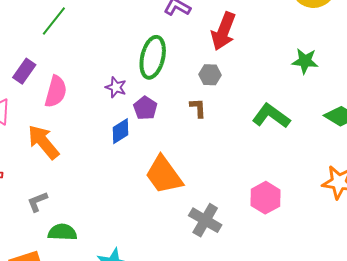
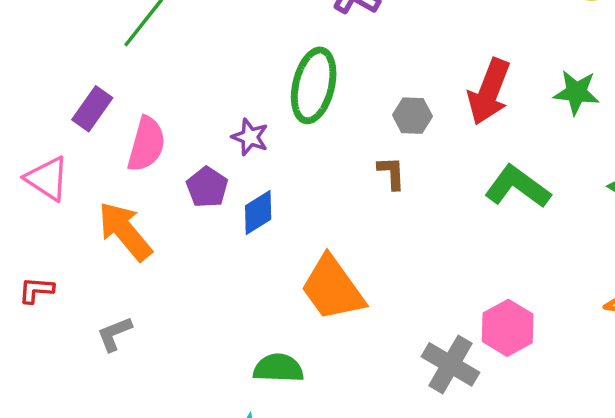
red arrow: (223, 31) -> (489, 92), moved
purple pentagon: (145, 108) -> (207, 187), moved
gray cross: (205, 220) -> (450, 364), moved
green semicircle: (62, 232) -> (278, 368), moved

